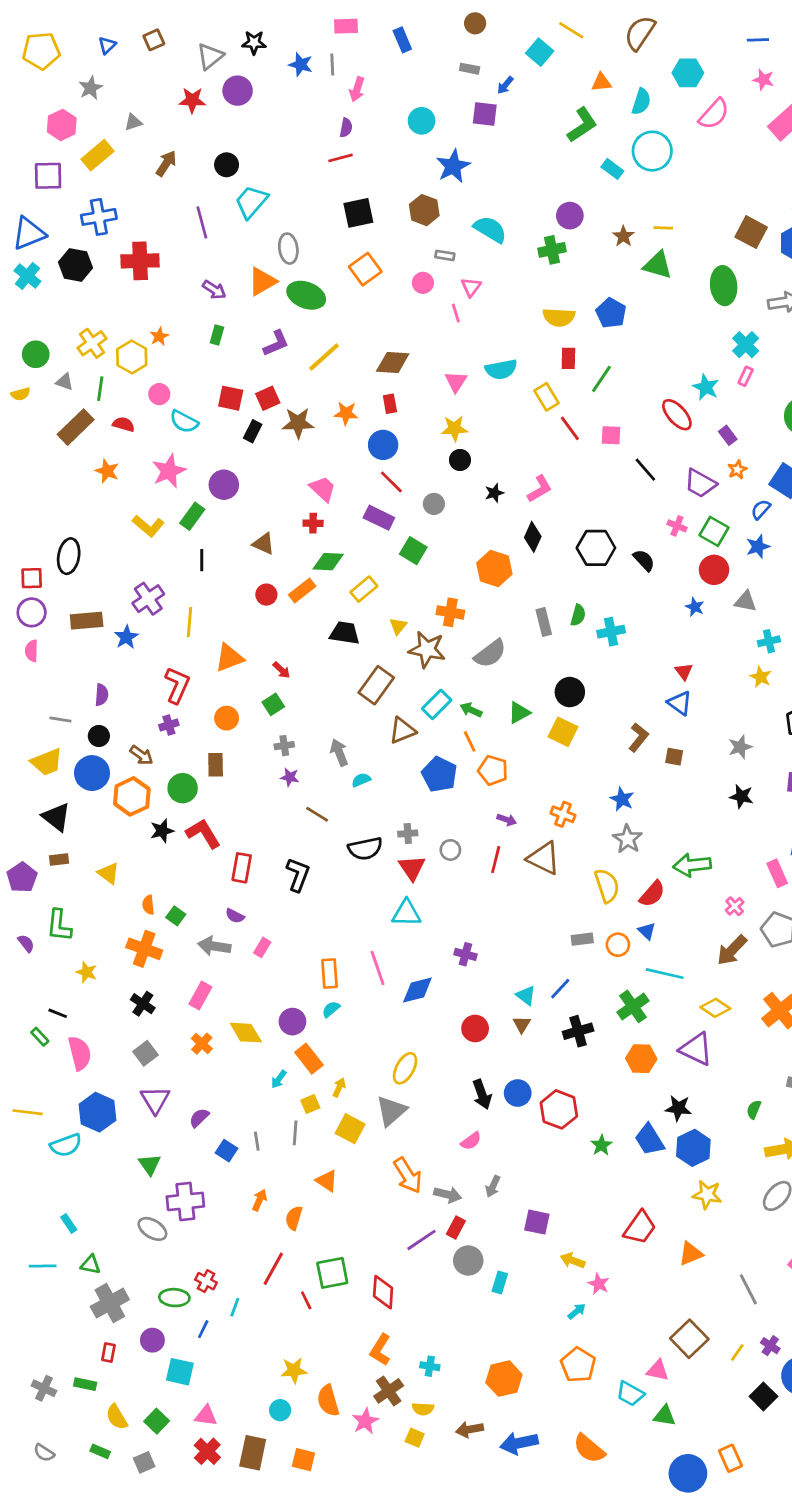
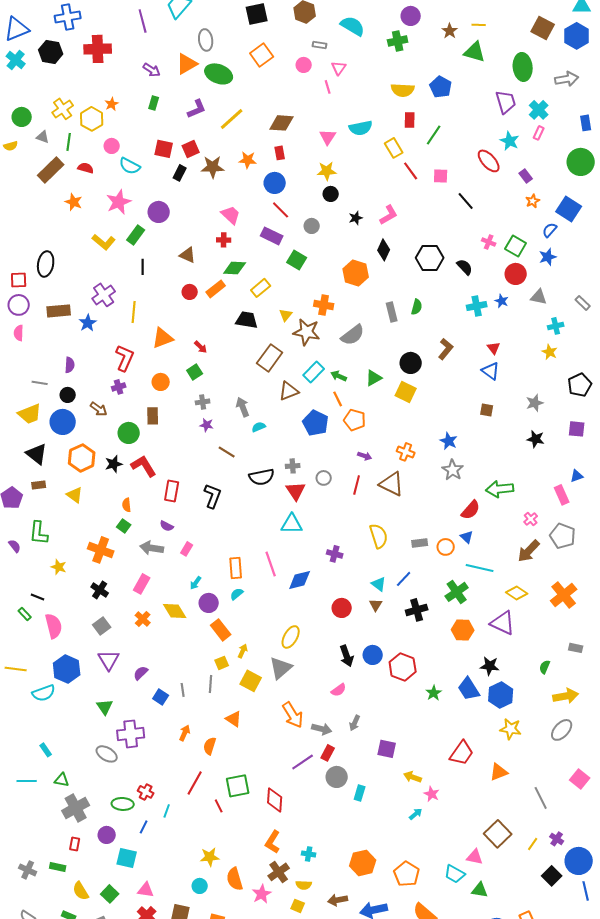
purple trapezoid: (700, 483) -> (506, 102), moved, turned -135
cyan cross: (611, 632) -> (477, 306), moved
brown L-shape: (638, 737) -> (446, 349), moved
orange hexagon: (132, 796) -> (82, 458), moved
yellow semicircle: (607, 886) -> (379, 536), moved
orange semicircle: (148, 905) -> (127, 505), moved
cyan arrow: (279, 1079) -> (196, 583), moved
orange pentagon: (578, 1365) -> (407, 874), moved

